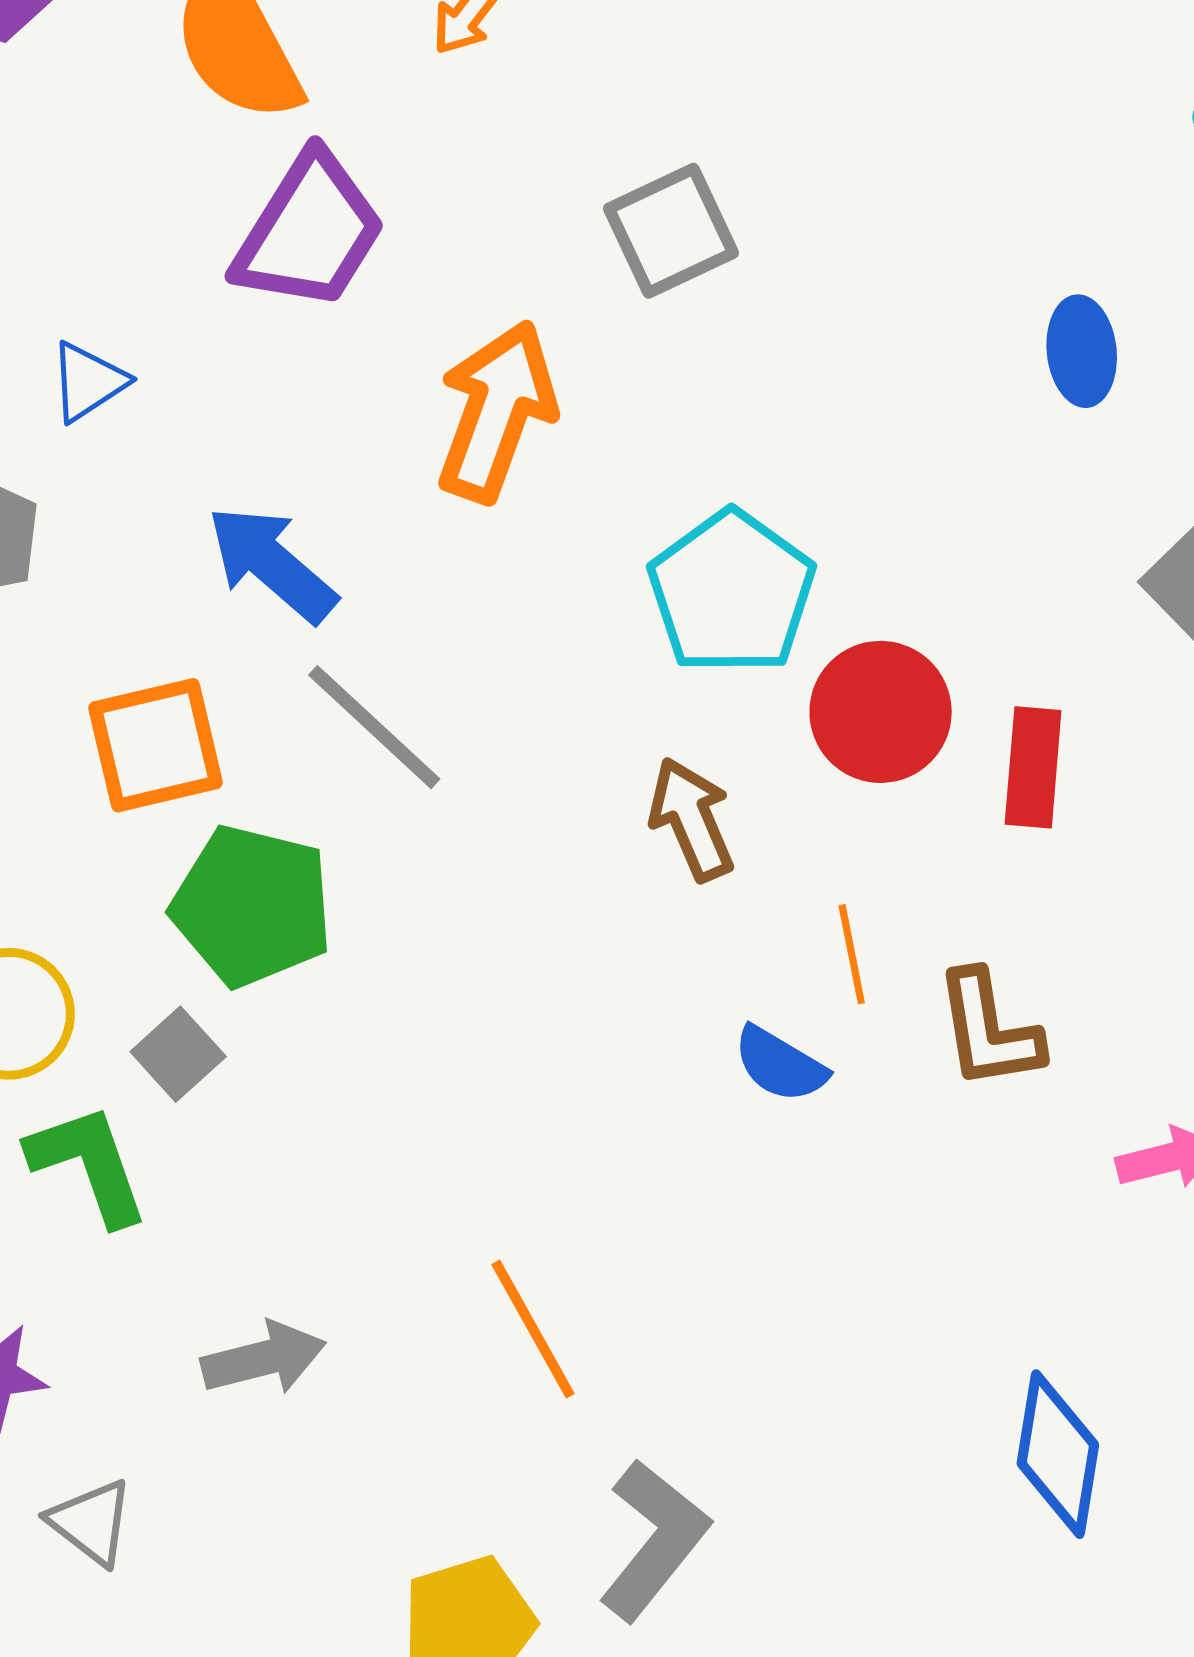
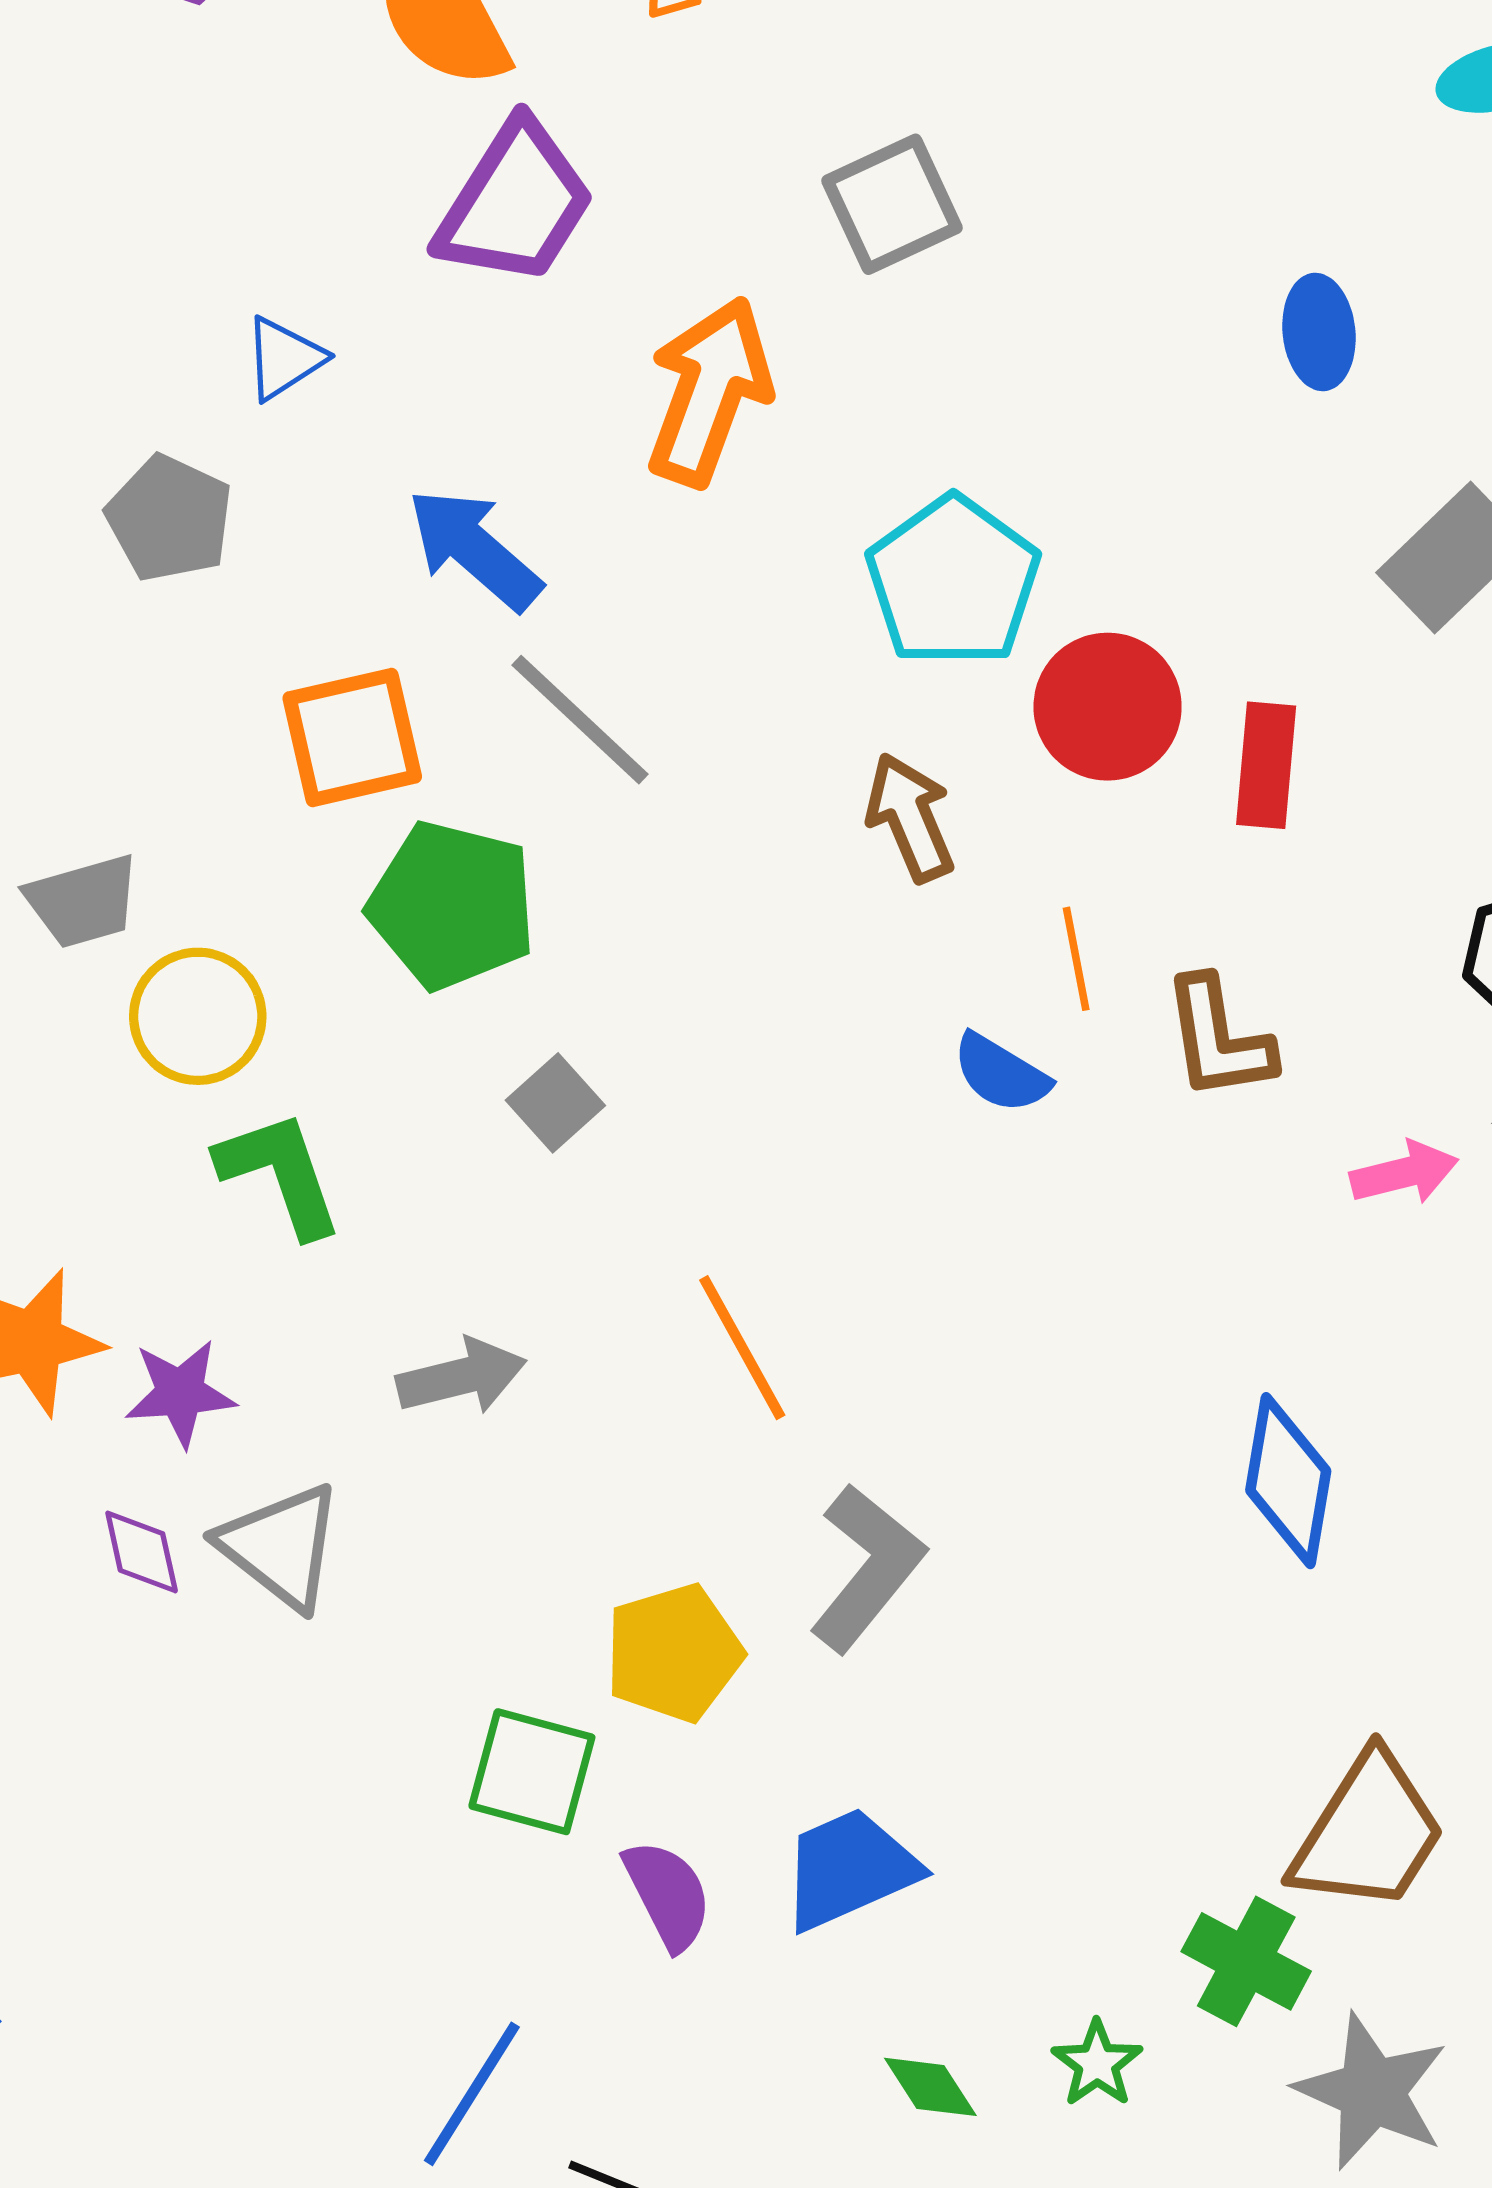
gray square: (178, 1054) -> (555, 1103), moved
gray triangle: (91, 1522) -> (281, 1546), size x1.4

